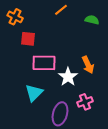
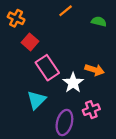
red square: (28, 39) -> (30, 42), turned 35
pink rectangle: (44, 63) -> (47, 68), turned 55
orange arrow: (88, 65) -> (95, 70), turned -48

